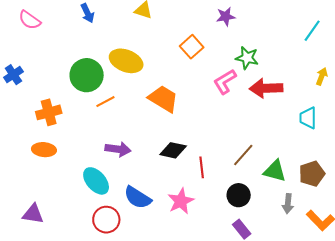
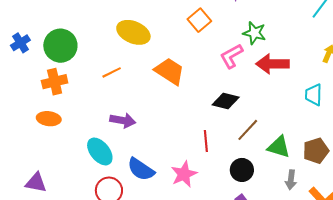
green circle: (87, 75) -> (60, 46), moved
black diamond: (173, 150) -> (226, 101), moved

